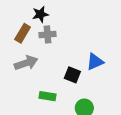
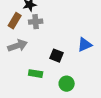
blue triangle: (95, 62) -> (85, 45), moved

